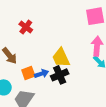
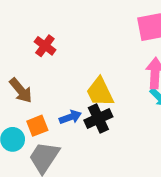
orange square: (28, 73) -> (37, 126), moved

